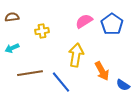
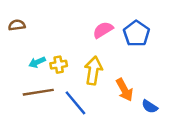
yellow cross: (42, 31) -> (59, 65), moved
cyan arrow: (12, 48) -> (37, 62), moved

